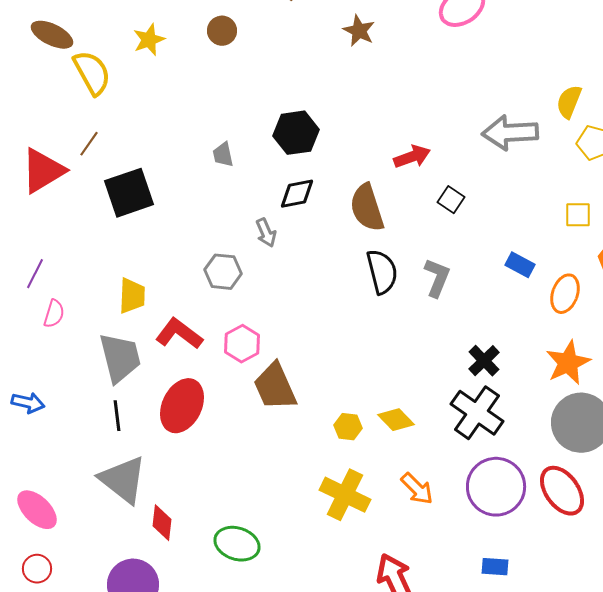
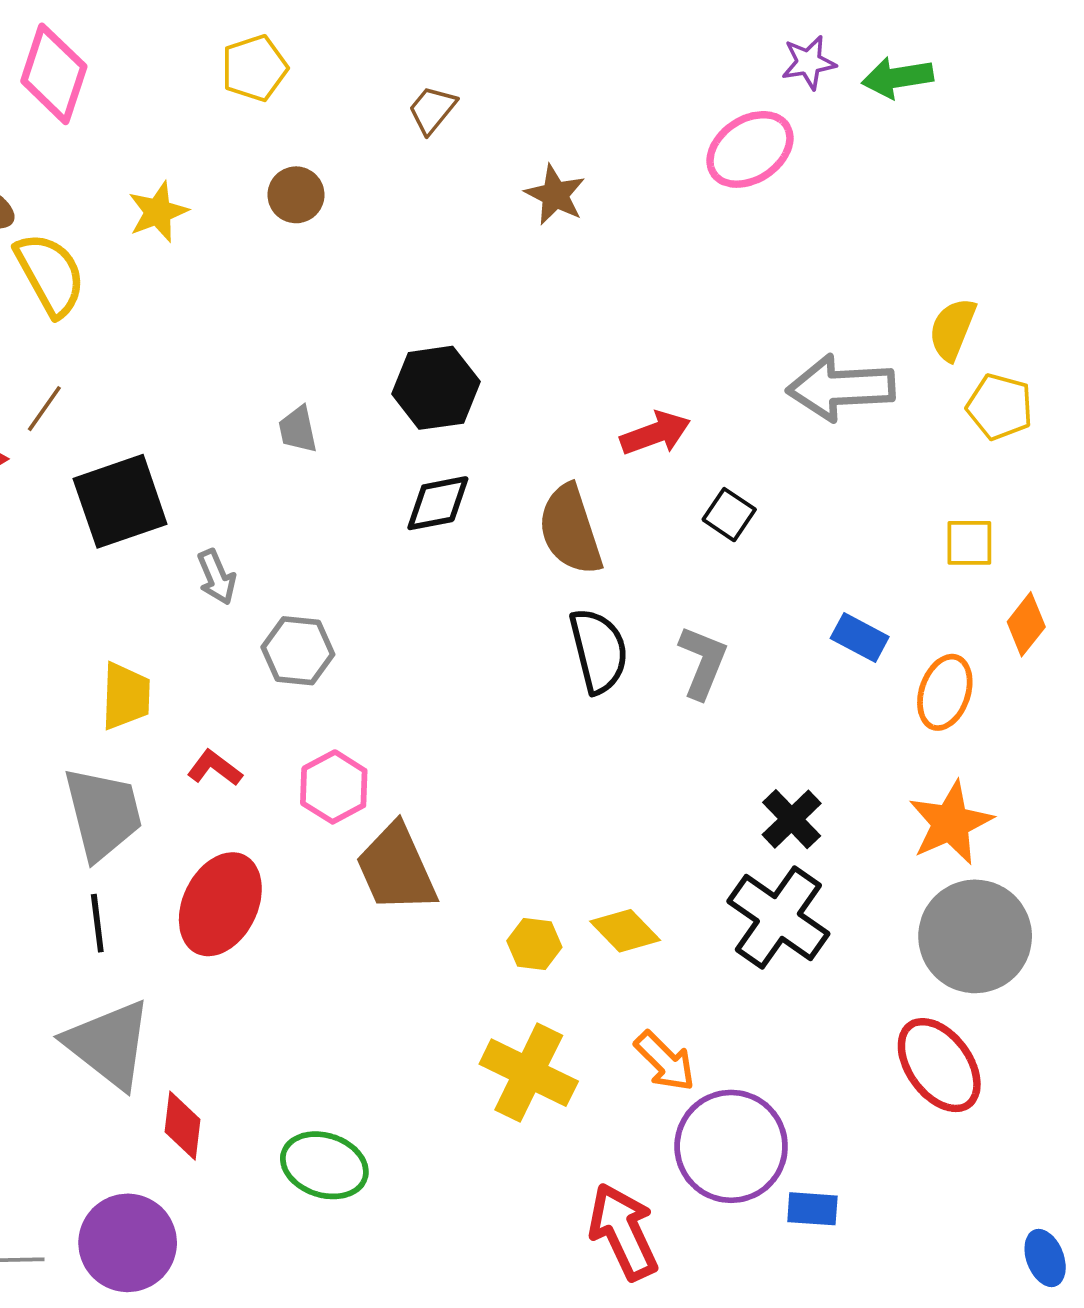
gray arrow: (266, 233) -> (217, 577), moved
red L-shape: (179, 334) -> (215, 768), size x0.6
purple circle: (496, 487) -> (731, 1146), moved

